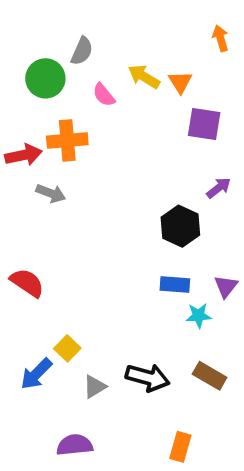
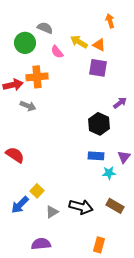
orange arrow: (220, 38) -> (110, 21), moved
gray semicircle: (82, 51) -> (45, 28), turned -91
orange triangle: (180, 82) -> (99, 45), turned -32
purple square: (204, 124) -> (98, 68), moved

